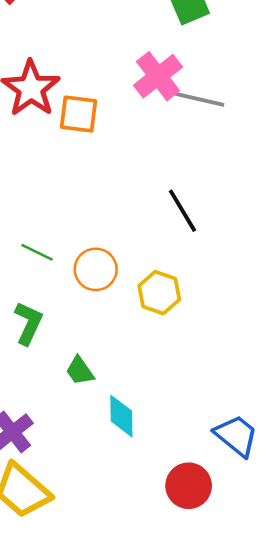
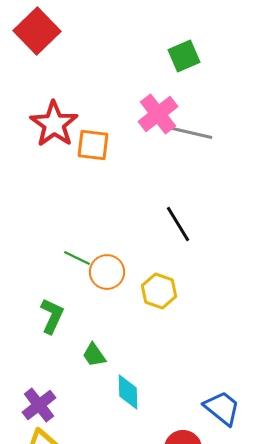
green line: (37, 252) -> (77, 258), moved

